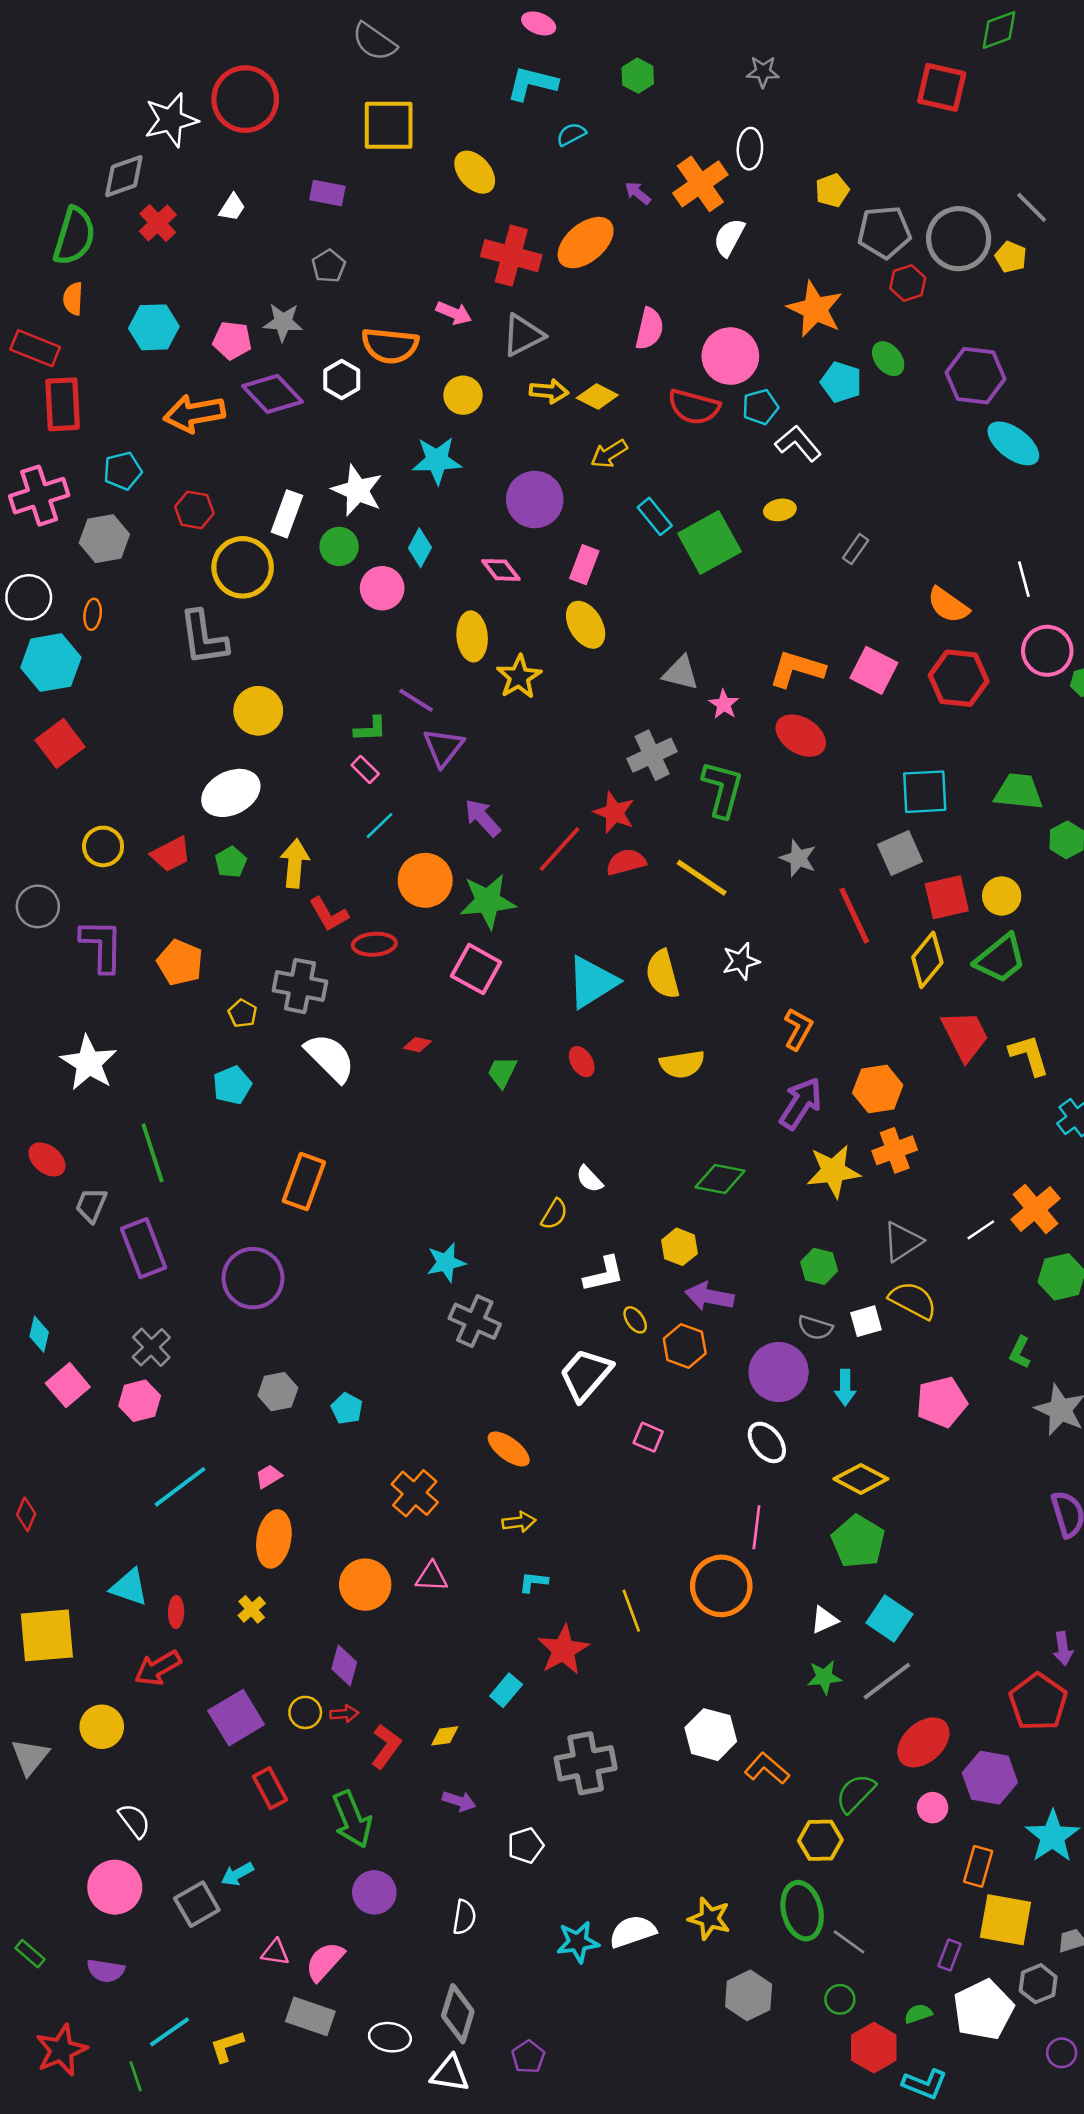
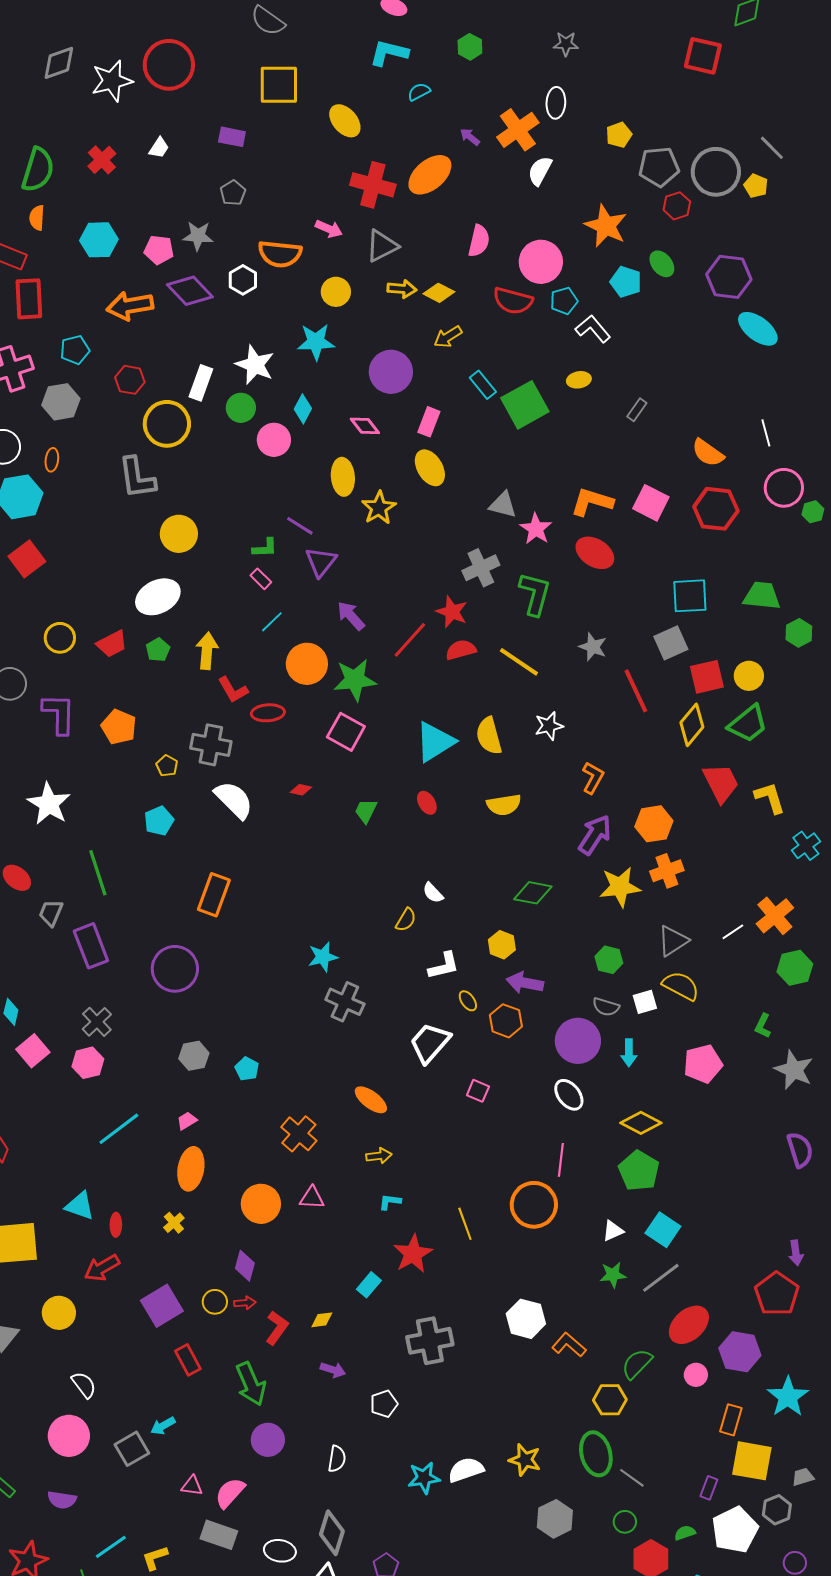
gray diamond: (124, 176) -> (59, 63), moved
pink star: (724, 704) -> (536, 529), size x1.4

